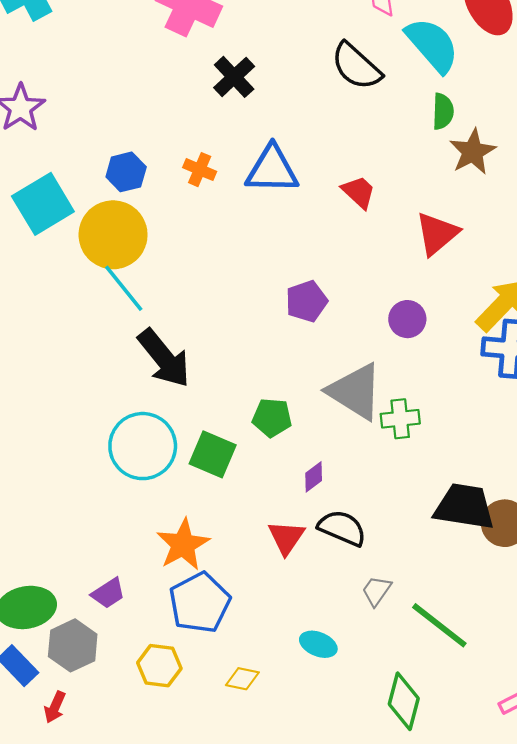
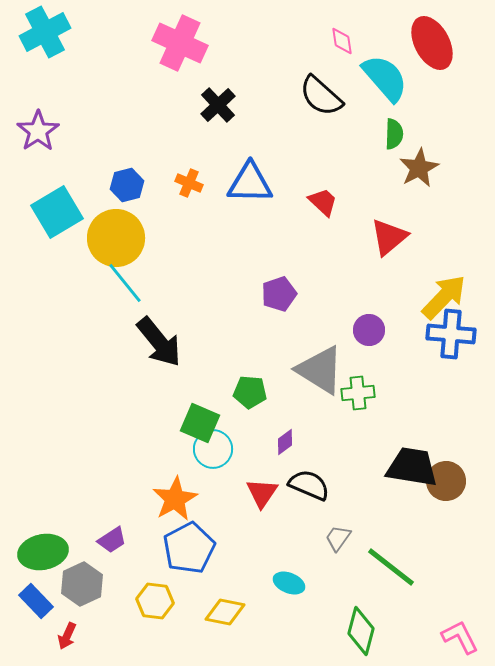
purple circle: (407, 319) -> (369, 330), moved
cyan circle: (143, 446) -> (213, 449), moved, size x0.7
yellow diamond: (242, 679) -> (225, 612), size x1.4

